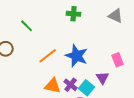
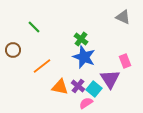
green cross: (74, 14) -> (81, 39), moved, turned 32
orange line: (48, 56) -> (42, 66), moved
purple triangle: (103, 78) -> (110, 79), size x1.5

